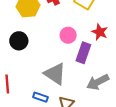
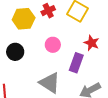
pink circle: (68, 35) -> (53, 45), moved

